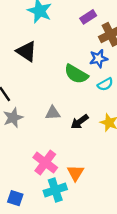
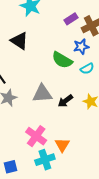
purple rectangle: (88, 17) -> (71, 19), moved
gray triangle: (53, 113) -> (42, 94), size x1.5
blue square: (15, 198) -> (11, 167), turned -32

